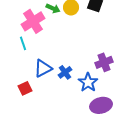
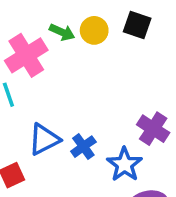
purple cross: (104, 62) -> (153, 129), turned -36

